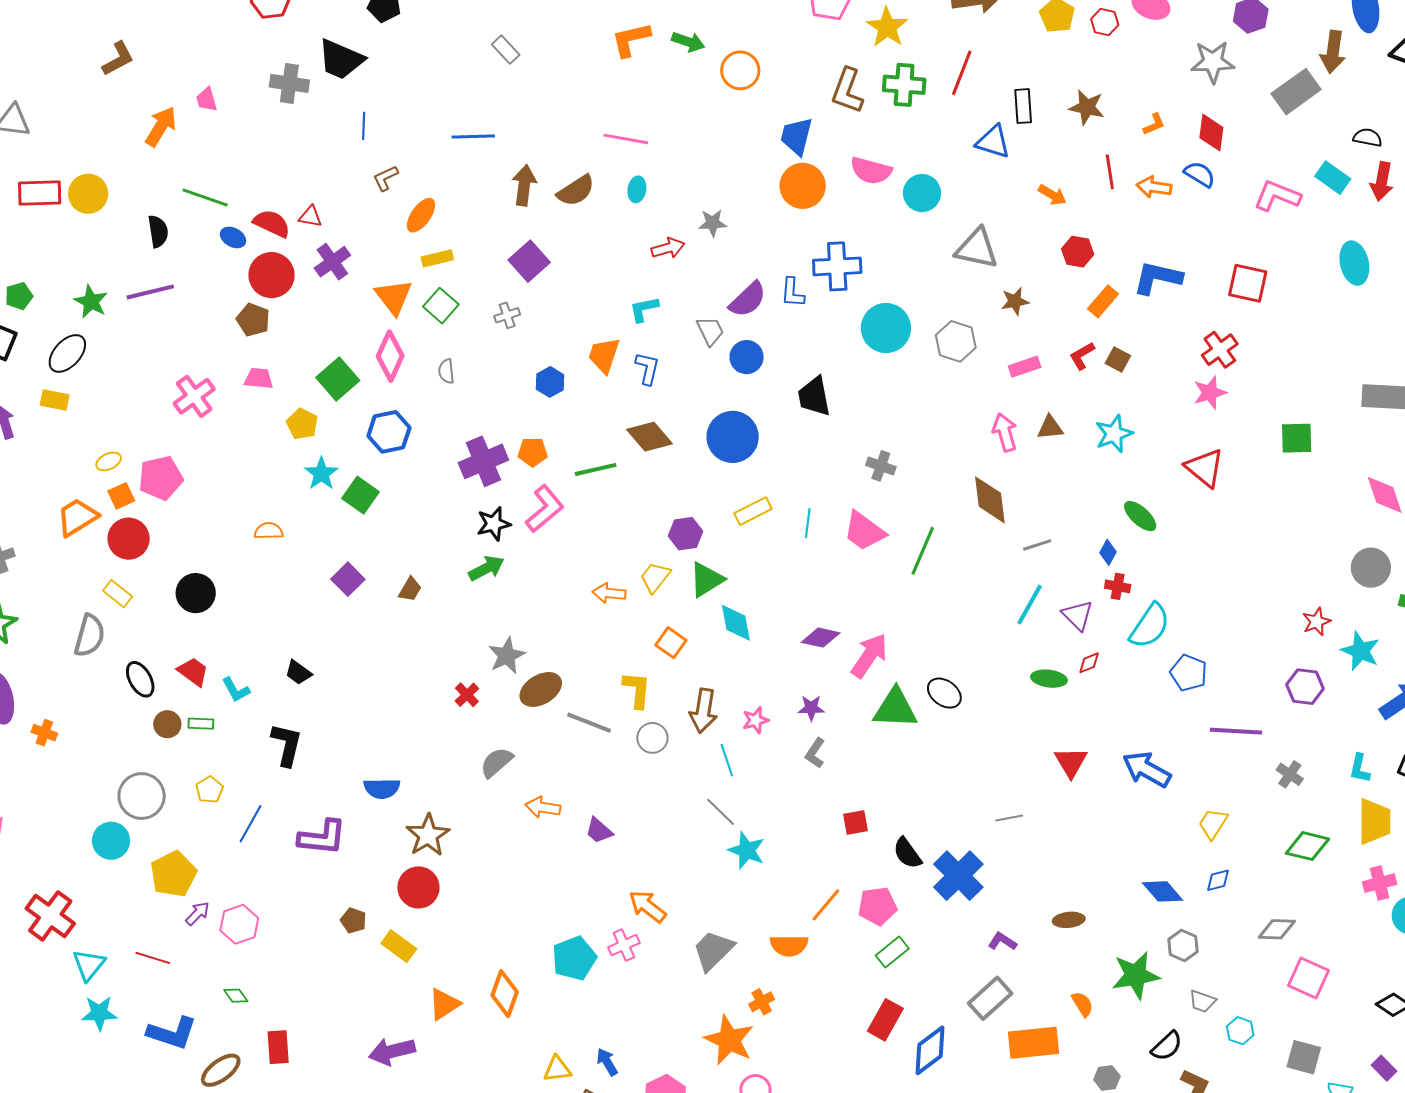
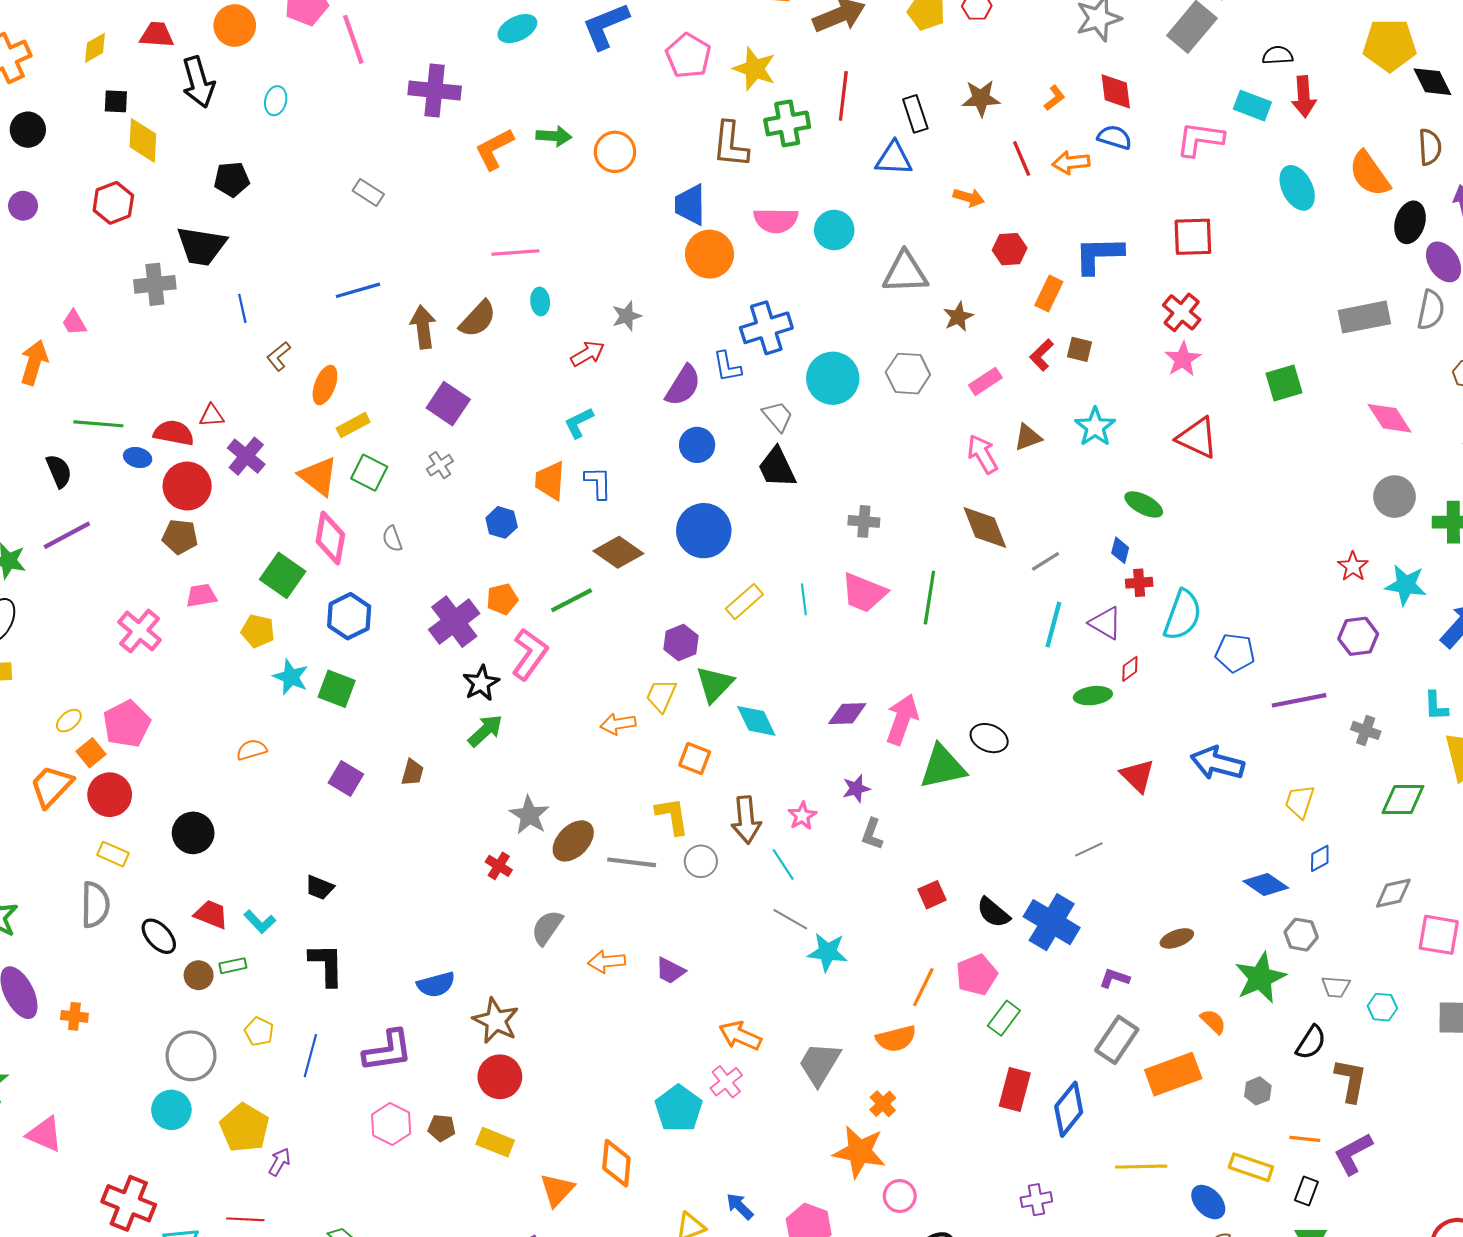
gray trapezoid: (710, 331) -> (778, 416), moved
pink hexagon: (239, 924) -> (391, 1124), moved

